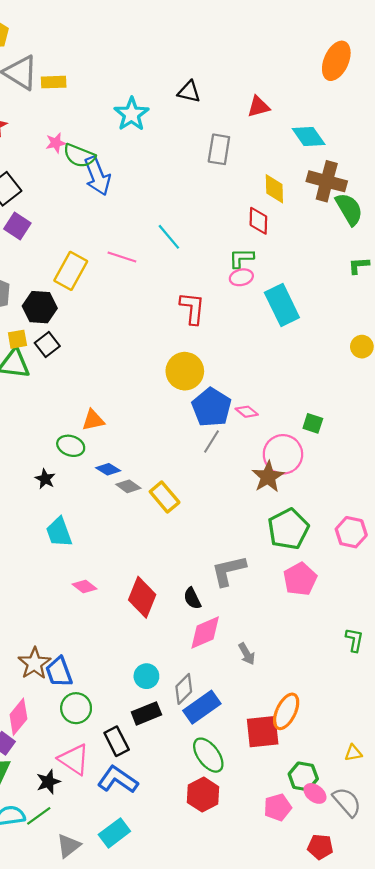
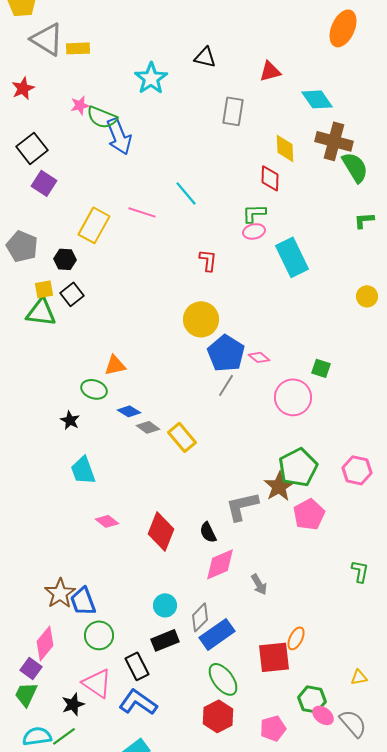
black hexagon: (40, 307) -> (65, 259), size x0.7
red L-shape: (192, 308) -> (208, 260), size x0.7
brown star: (268, 477) -> (279, 486), moved
orange ellipse: (286, 711) -> (296, 638), size x0.7
pink pentagon: (278, 807) -> (273, 728), moved

